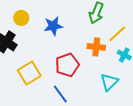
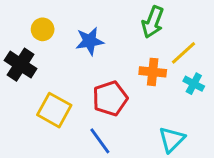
yellow square: (29, 73) -> (54, 110), turned -30
cyan triangle: (109, 82) -> (172, 139), moved

